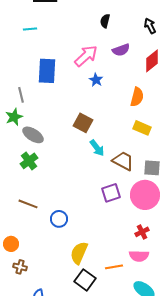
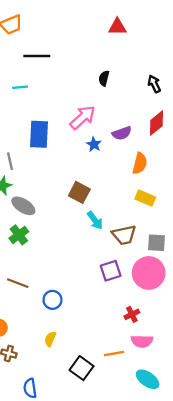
purple semicircle: (121, 50) -> (122, 133), moved
brown trapezoid: (123, 161) -> (124, 235), turned 140
red cross: (142, 232) -> (132, 314), moved
yellow semicircle: (79, 253) -> (50, 339), moved, size x0.6

